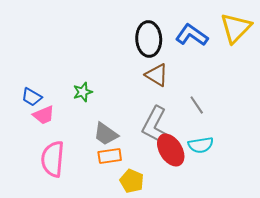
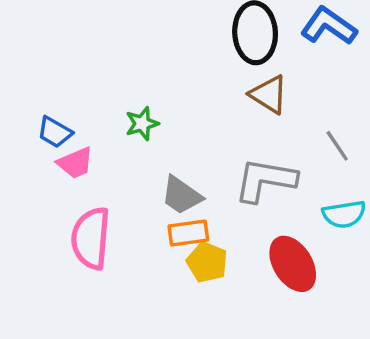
gray L-shape: (155, 125) -> (265, 180), turned 72
red ellipse: (171, 150) -> (293, 264), moved
yellow pentagon: (132, 181) -> (207, 262), moved

